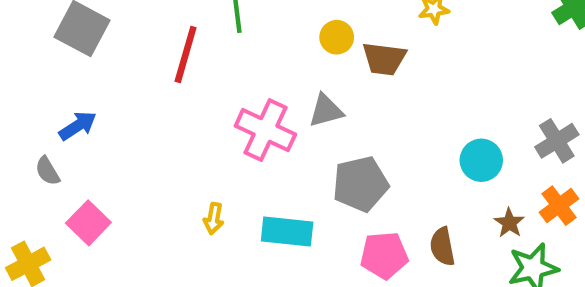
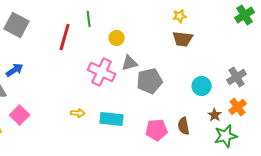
yellow circle: (337, 37) -> (117, 38), moved
brown trapezoid: (384, 59) -> (183, 39), moved
gray pentagon: (360, 184) -> (150, 81), moved
yellow arrow: (214, 219) -> (78, 113), turned -96

